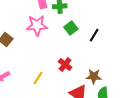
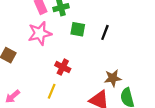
green square: (71, 28) -> (78, 29), turned -32
red cross: (65, 65) -> (63, 67), moved

